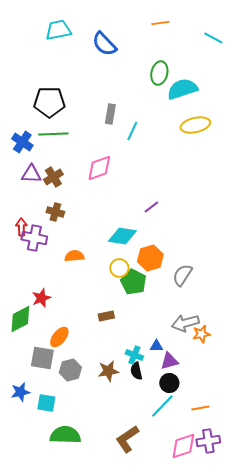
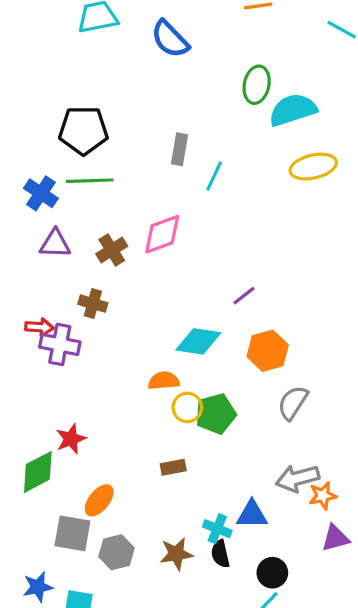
brown cross: (53, 177) -> (112, 250), moved
red arrow: (21, 227) -> (39, 327), turned 96
orange semicircle: (74, 256) -> (164, 381), moved
orange hexagon: (150, 258) -> (268, 351), moved
yellow circle: (119, 268) -> (187, 407), moved
green pentagon: (133, 282) -> (216, 414), turned 30
blue triangle: (156, 346) -> (252, 514), size x1.5
purple triangle: (169, 361) -> (335, 538), moved

